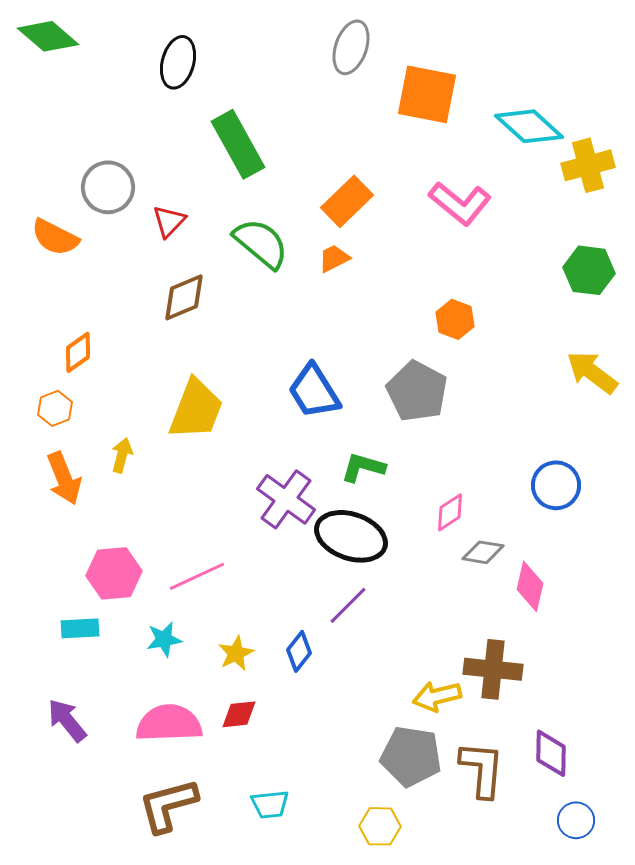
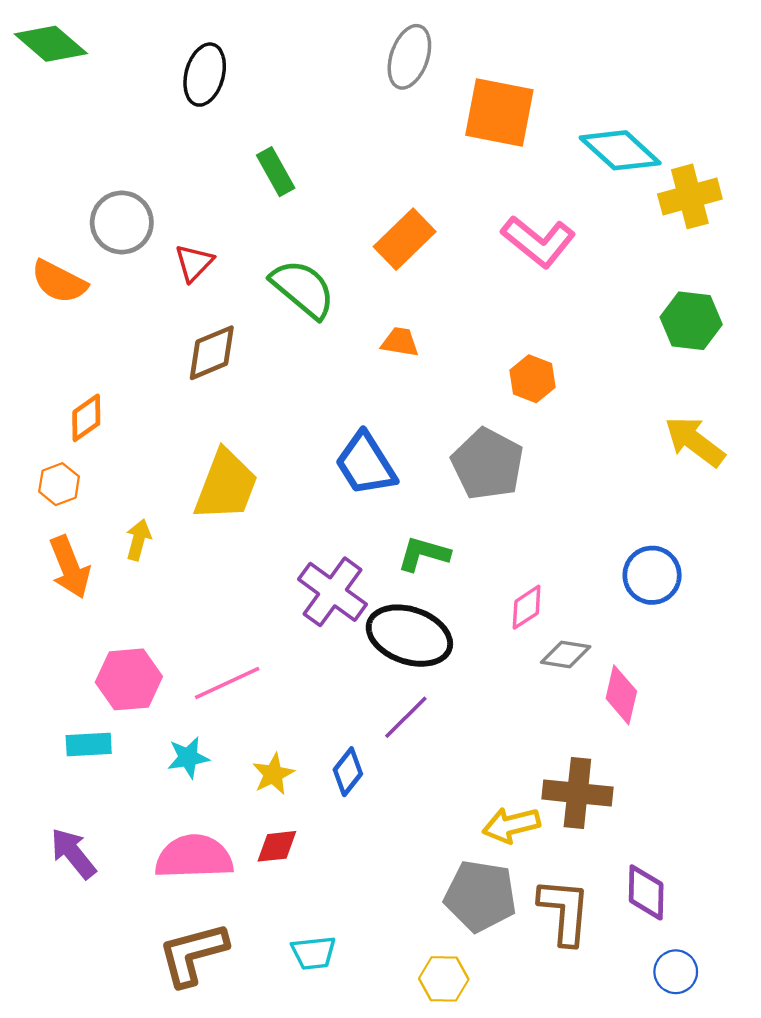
green rectangle: (238, 144) -> (276, 172), size x0.6
orange trapezoid: (334, 258) -> (400, 342), moved, turned 36

